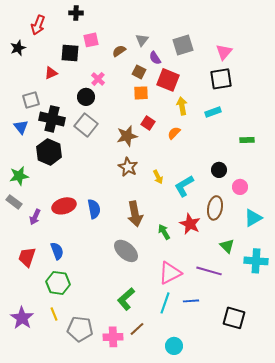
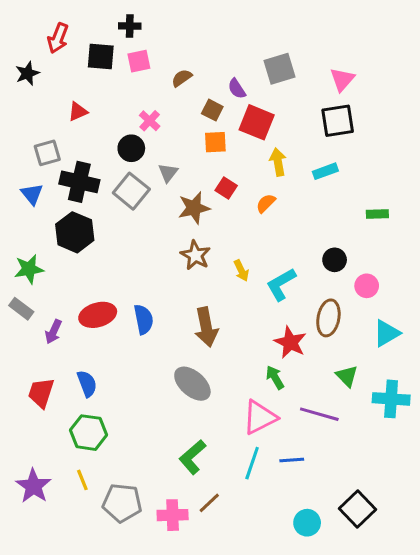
black cross: (76, 13) -> (130, 26), moved
gray triangle: (142, 40) -> (168, 173), moved
black square: (70, 53) -> (101, 57), moved
green arrow: (164, 232) -> (275, 378), moved
black square: (234, 318) -> (357, 509), moved, turned 30
cyan circle: (174, 346) -> (307, 523), moved

